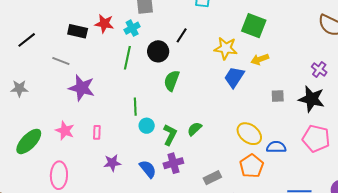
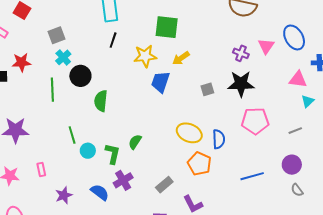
cyan cross: (132, 28) -> (63, 57), moved
black line: (182, 35) -> (113, 40), moved
blue semicircle: (276, 147) -> (219, 139), turned 102

